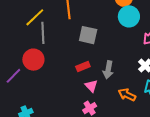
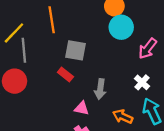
red rectangle: (83, 66) -> (65, 74), moved, turned 64
pink triangle: (91, 86) -> (82, 108), turned -32

